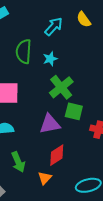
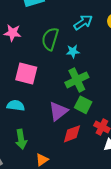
purple triangle: (50, 124) -> (58, 111), turned -40
red diamond: (57, 155) -> (72, 134), moved

